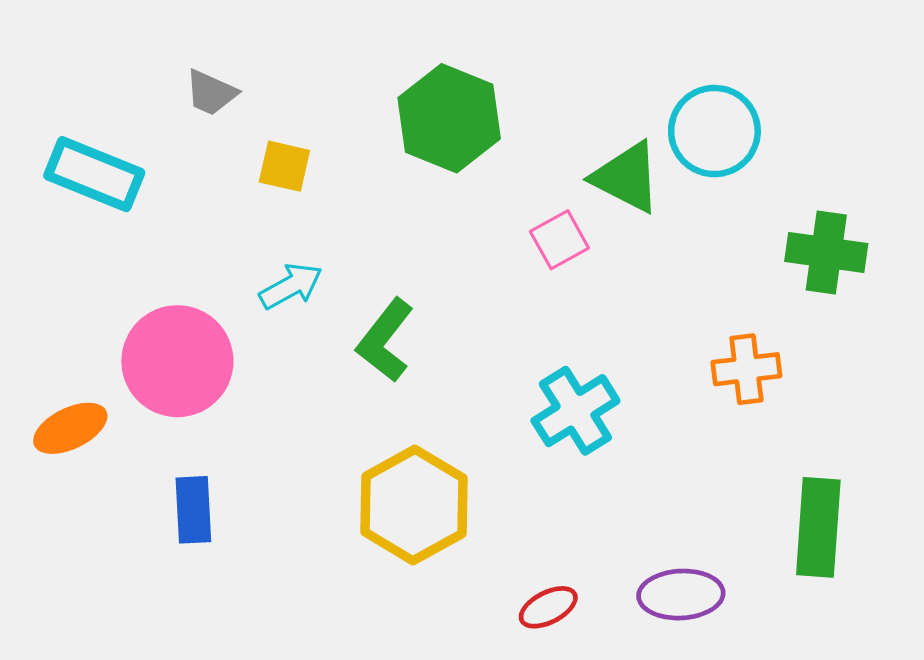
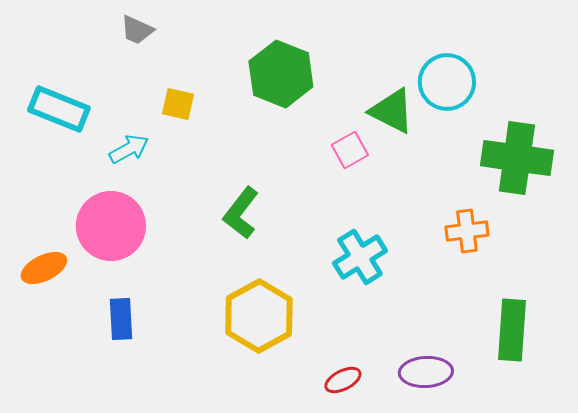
gray trapezoid: (211, 93) -> (137, 30), moved
green cross: (826, 252) -> (517, 158), size x1.4
cyan arrow: (291, 286) -> (129, 149), moved

